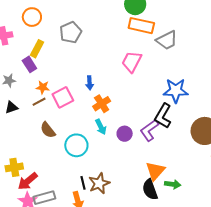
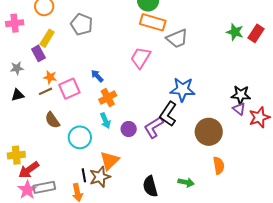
gray pentagon: (71, 32) -> (82, 24), turned -30
blue arrow: (90, 83) -> (97, 76), turned 136
orange triangle: (155, 171) -> (109, 161), moved
green arrow: (173, 184) -> (186, 182), moved

